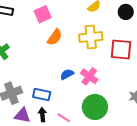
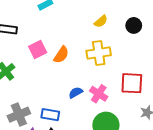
pink square: (43, 14) -> (38, 49), moved
red square: (121, 49) -> (132, 83), moved

